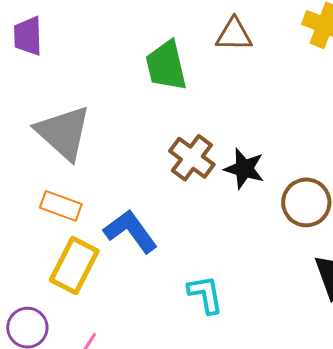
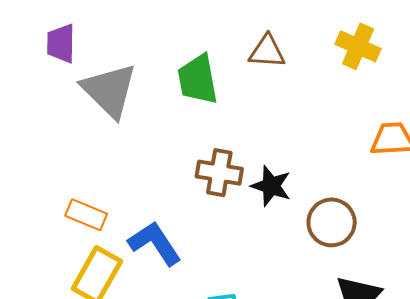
gray triangle: (63, 133) -> (109, 90), moved
brown cross: (192, 158) -> (219, 173), turned -30

